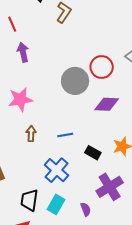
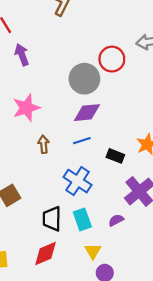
purple diamond: (107, 104) -> (87, 113), moved
cyan rectangle: (56, 204) -> (82, 219), turned -42
purple semicircle: (86, 209) -> (116, 220), turned -88

